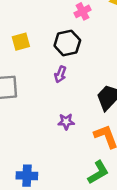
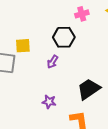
yellow square: (21, 42) -> (23, 46), moved

